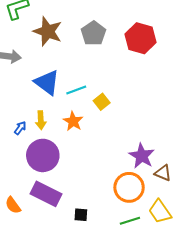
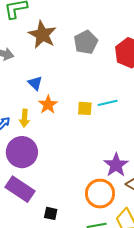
blue triangle: (47, 82) -> (35, 83), size x0.6
cyan line: (76, 90) -> (108, 103), moved
yellow square: (102, 102) -> (85, 108), turned 35
orange star: (73, 121) -> (48, 105), moved

